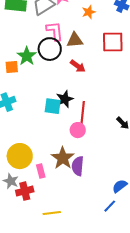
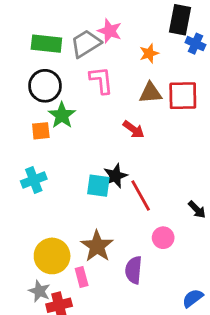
brown triangle: (75, 40) -> (150, 93), moved
black circle: (50, 49) -> (45, 86), moved
red line: (83, 113) -> (141, 195), turned -35
pink circle: (78, 130) -> (163, 238), moved
brown star: (63, 158) -> (97, 246), moved

